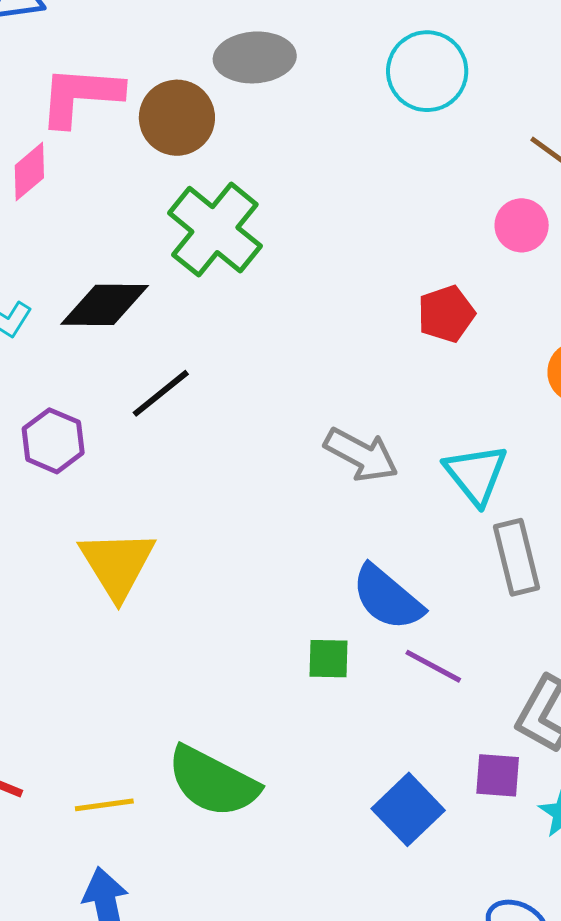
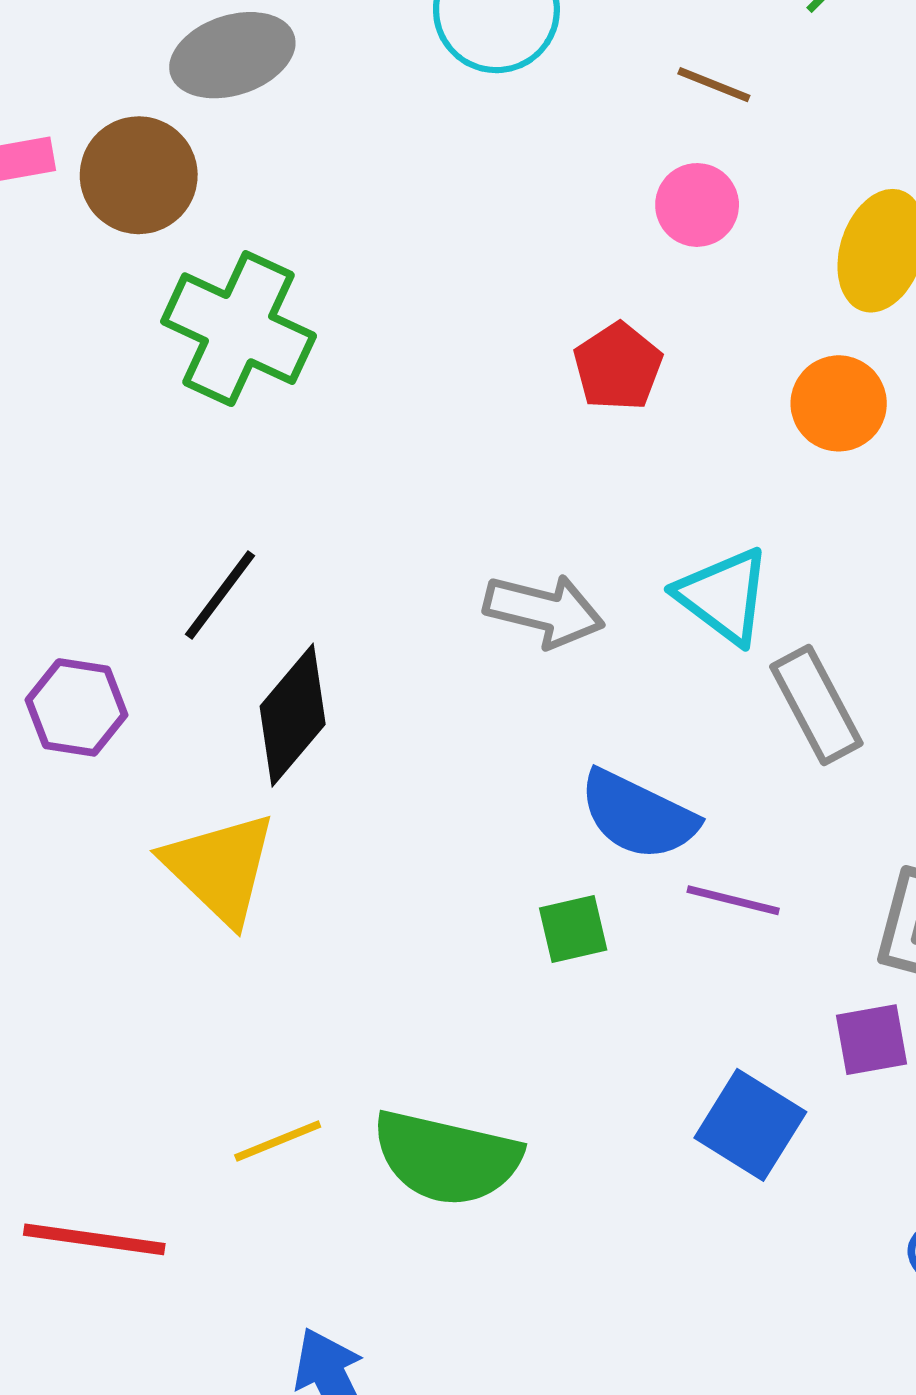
black diamond: (105, 305) -> (293, 715), moved, turned -36
yellow line: (104, 805) -> (278, 1141), moved

